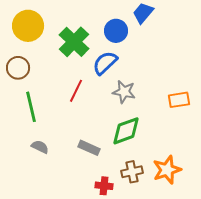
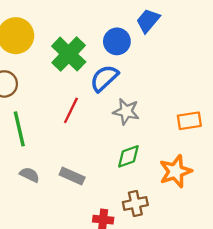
green diamond: (126, 131) -> (128, 156), size x0.7
gray rectangle: (89, 148) -> (72, 176), moved
orange star: (167, 170) -> (176, 171), moved

